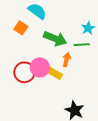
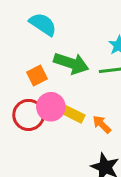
orange square: (21, 28) -> (37, 76), moved, turned 32
orange arrow: (67, 60) -> (102, 124), moved, turned -56

